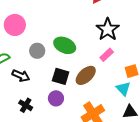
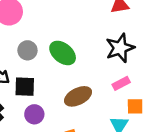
pink rectangle: (107, 55) -> (121, 83), moved
black square: (61, 76) -> (25, 87), moved, turned -30

